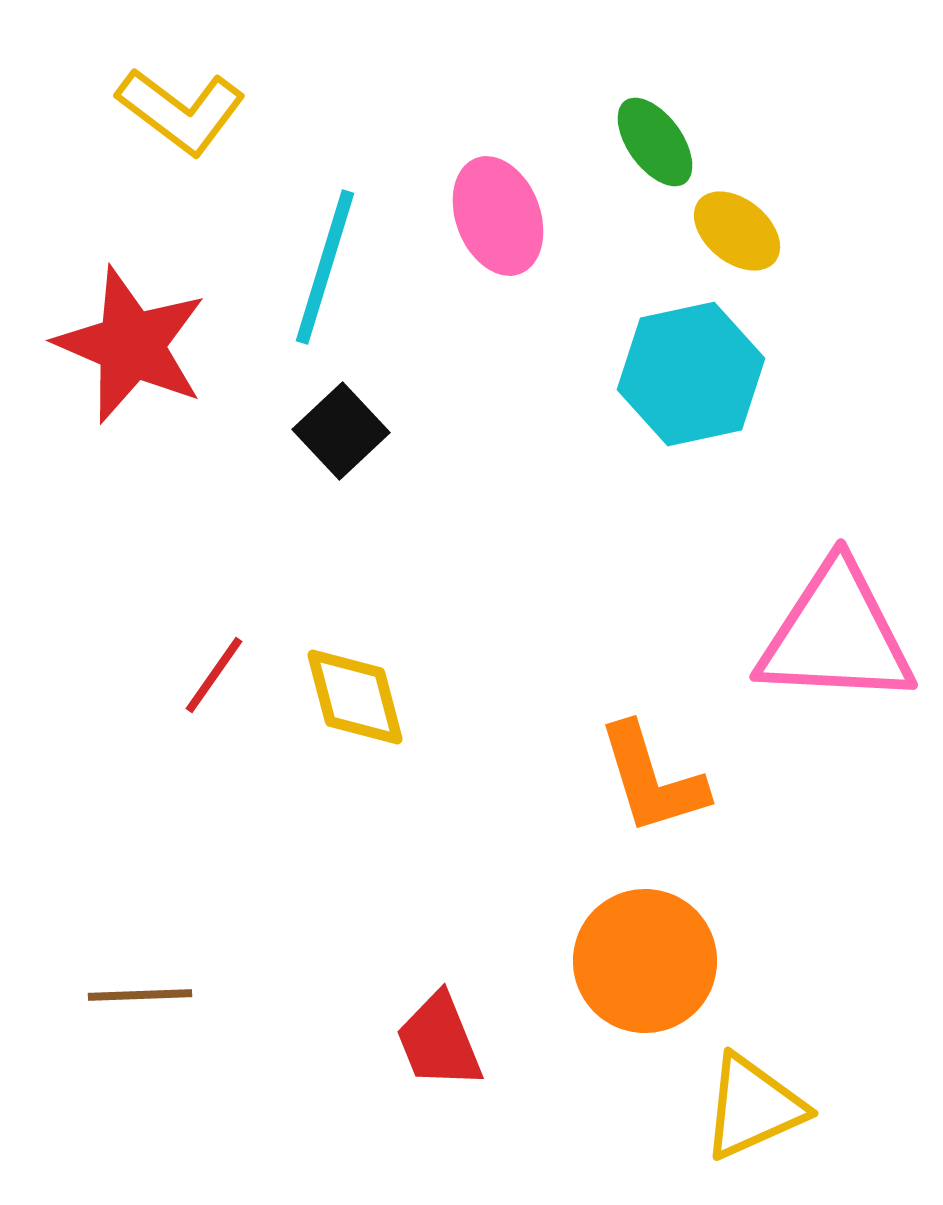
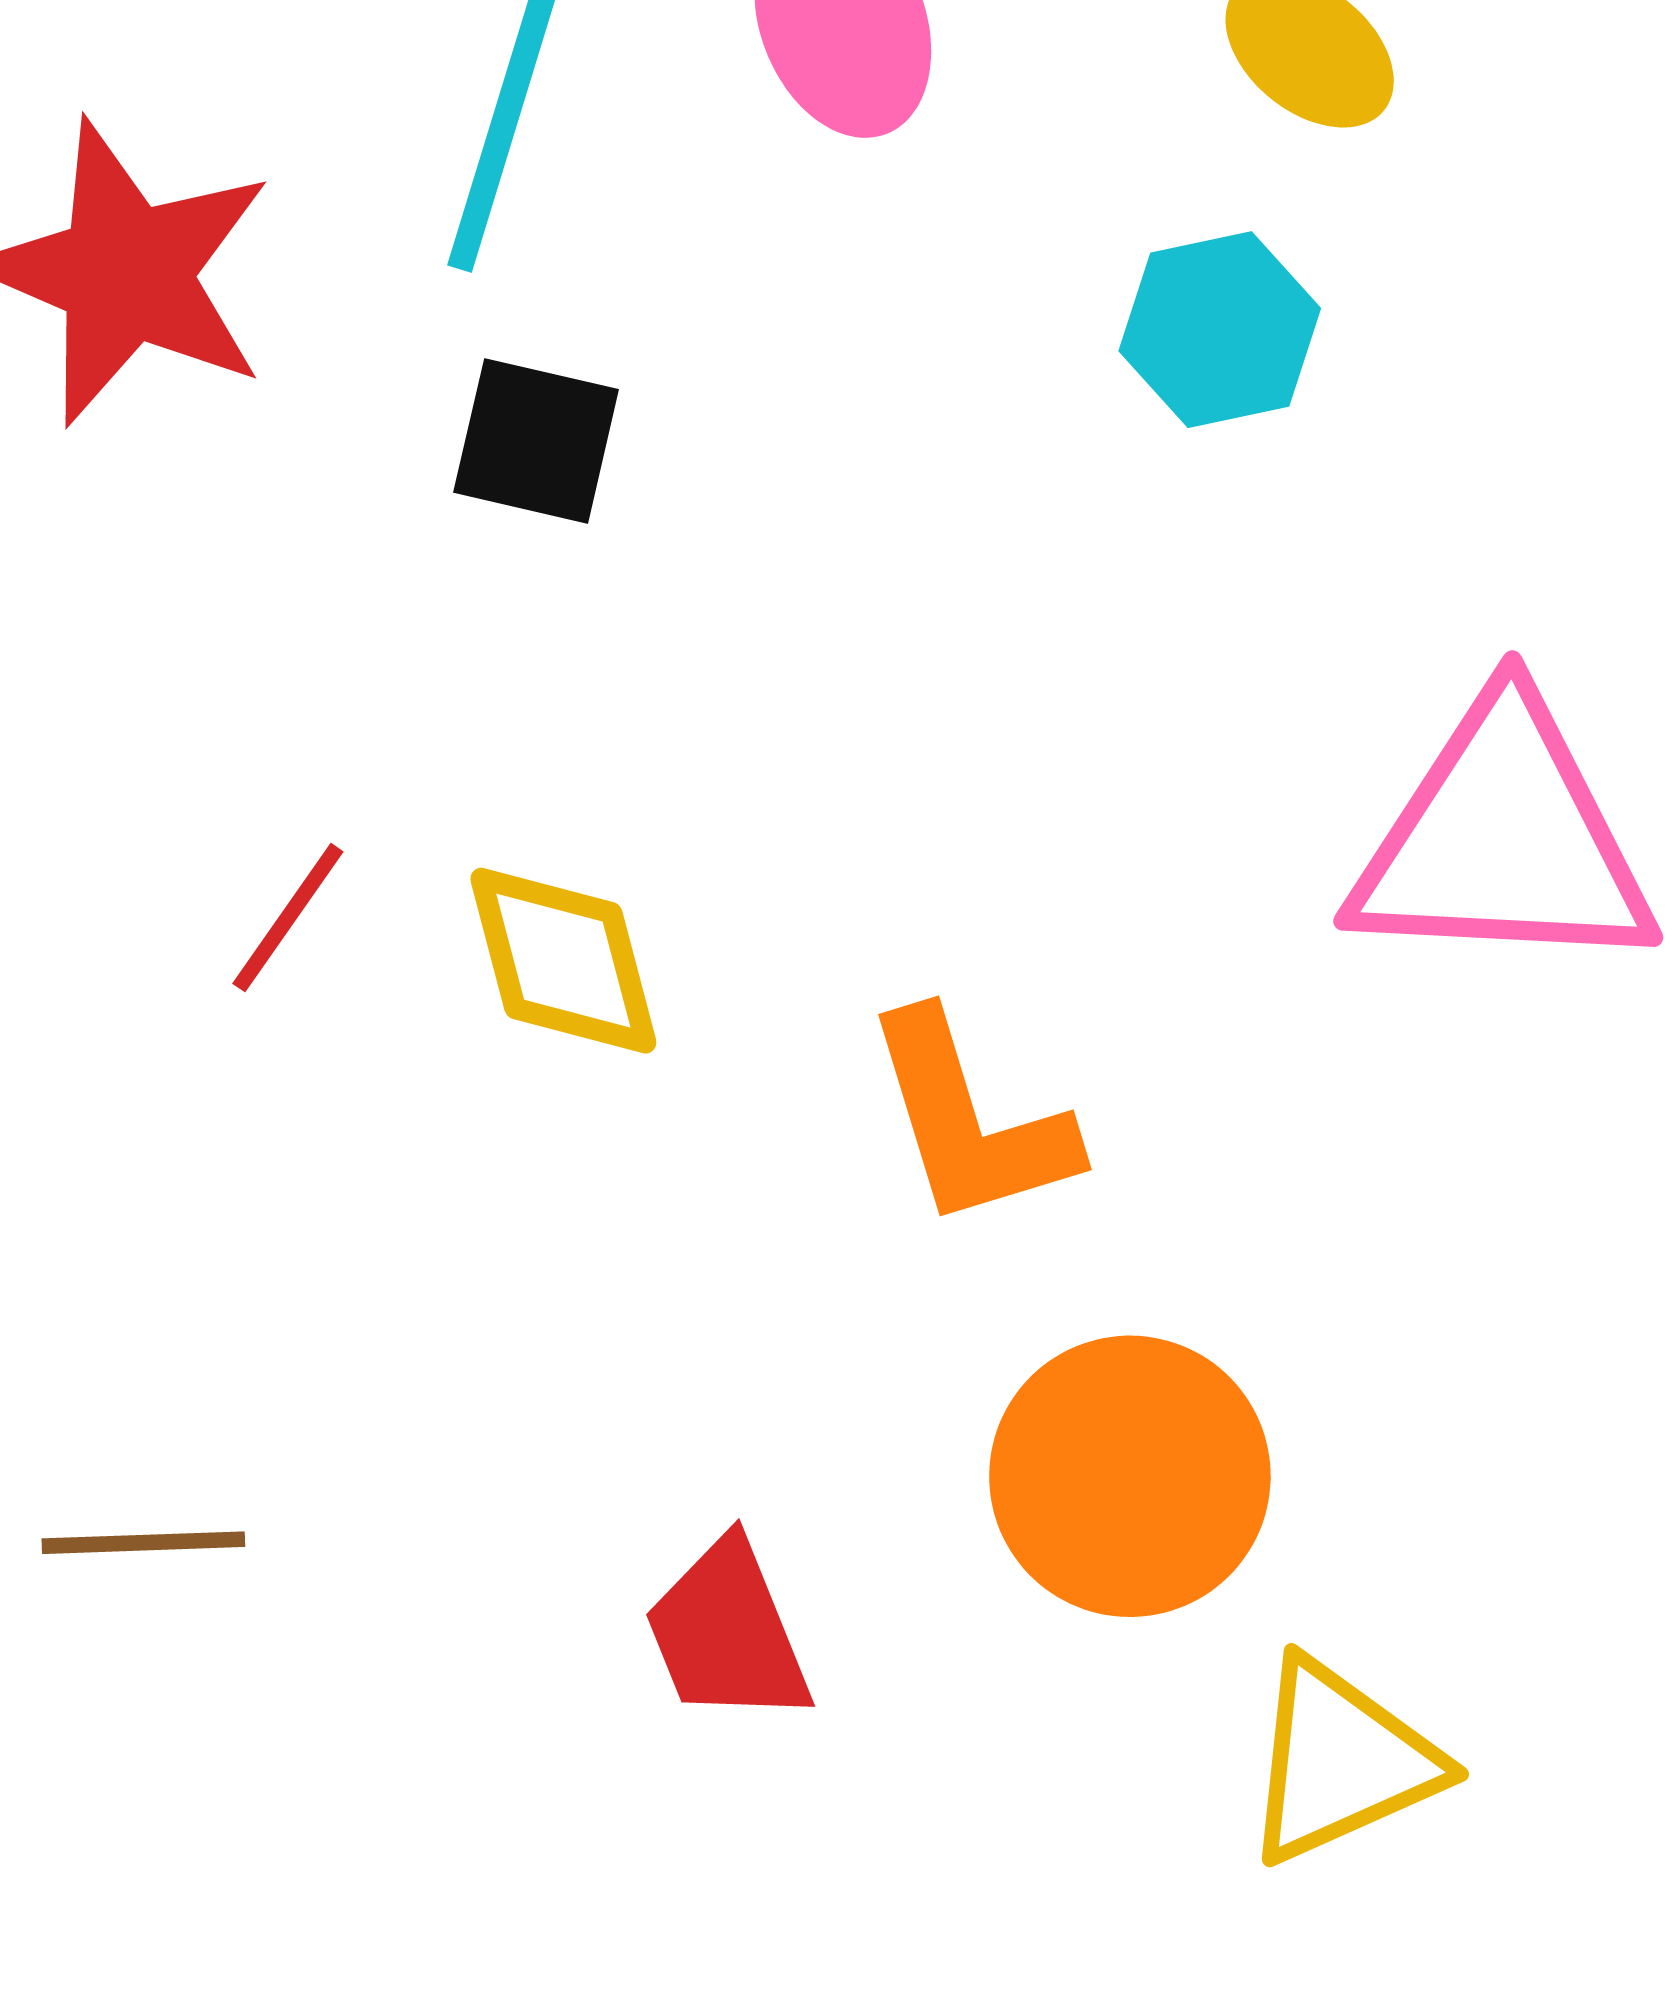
cyan hexagon: (691, 374) -> (1220, 330), size x0.7
black square: (341, 431) -> (536, 441), turned -34
orange L-shape: (652, 779) -> (970, 1121), moved

